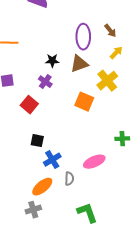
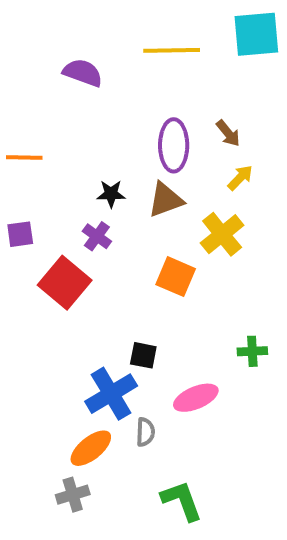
red square: (29, 105) -> (65, 283), size x1.4
black square: (37, 141) -> (143, 355), moved
blue cross: (52, 160) -> (111, 394), size x1.4

